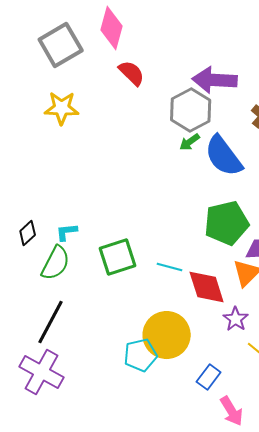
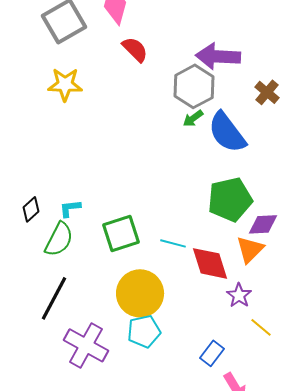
yellow circle: (167, 335) -> (140, 293), moved
purple cross: (42, 372) -> (86, 345), moved

